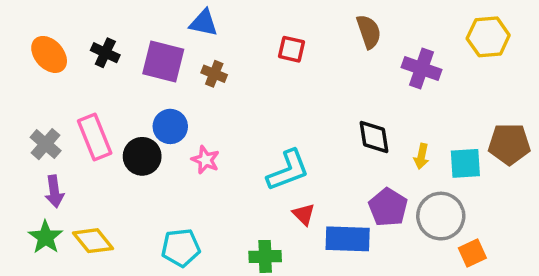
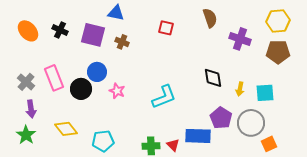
brown pentagon: (509, 144) -> (278, 52), moved
red triangle: (304, 214) -> (173, 145), moved
yellow diamond: (93, 241) -> (66, 129), moved

